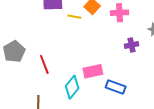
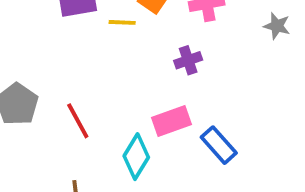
purple cross: (132, 45) -> (188, 60), moved
blue rectangle: (116, 87) -> (219, 145), turned 36

